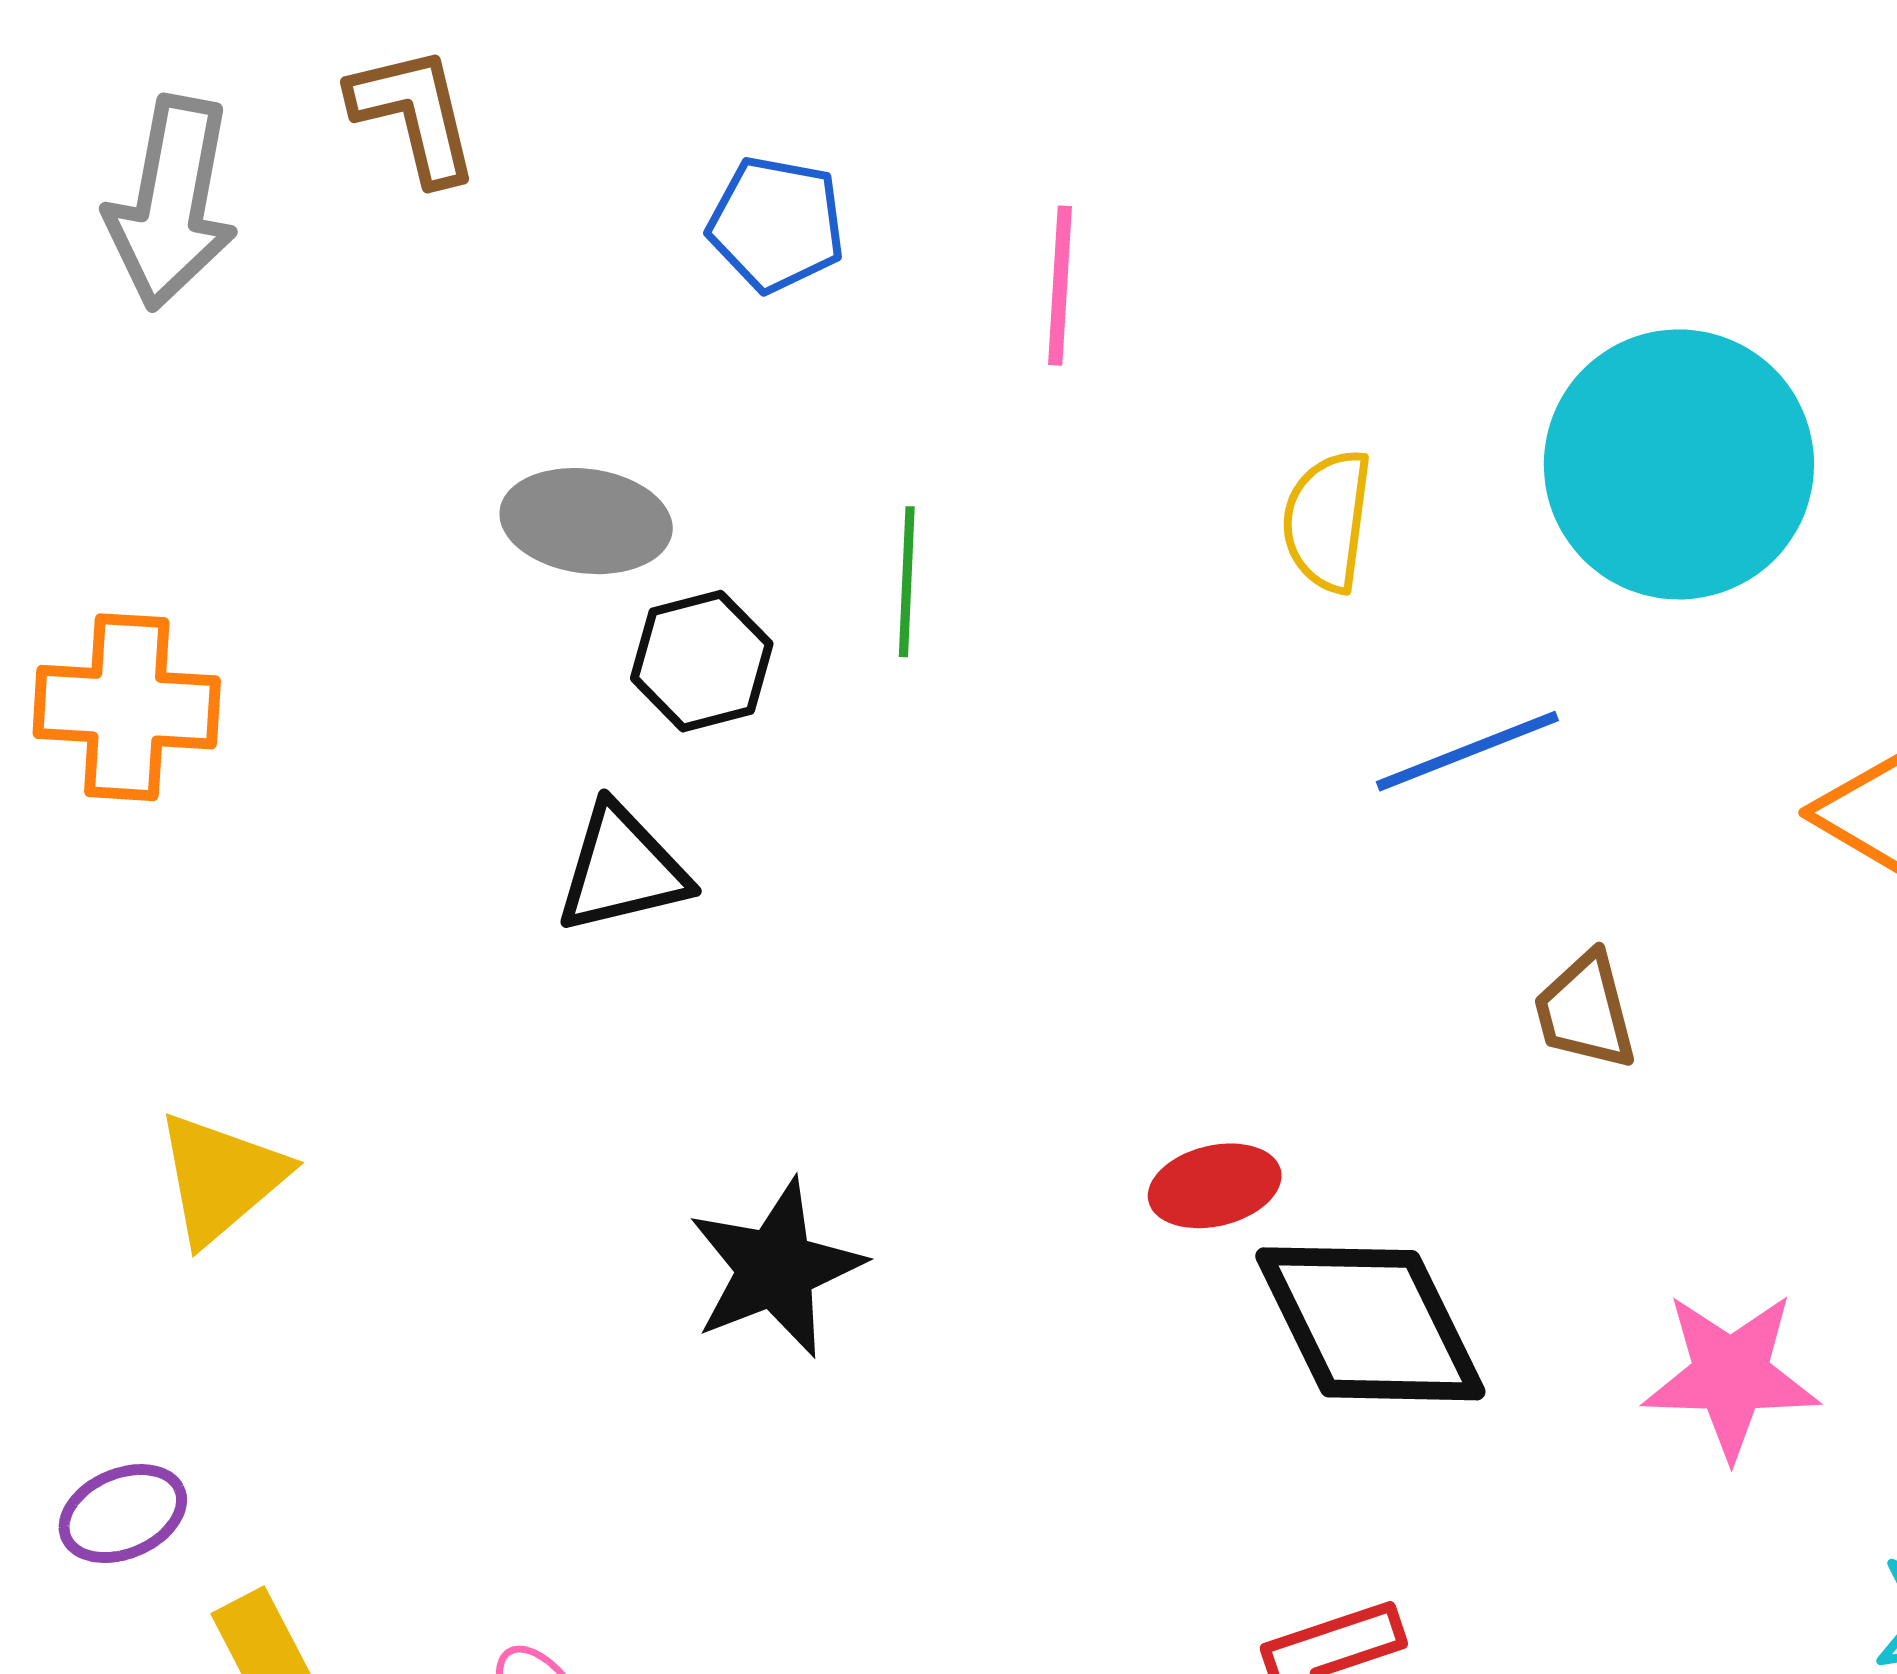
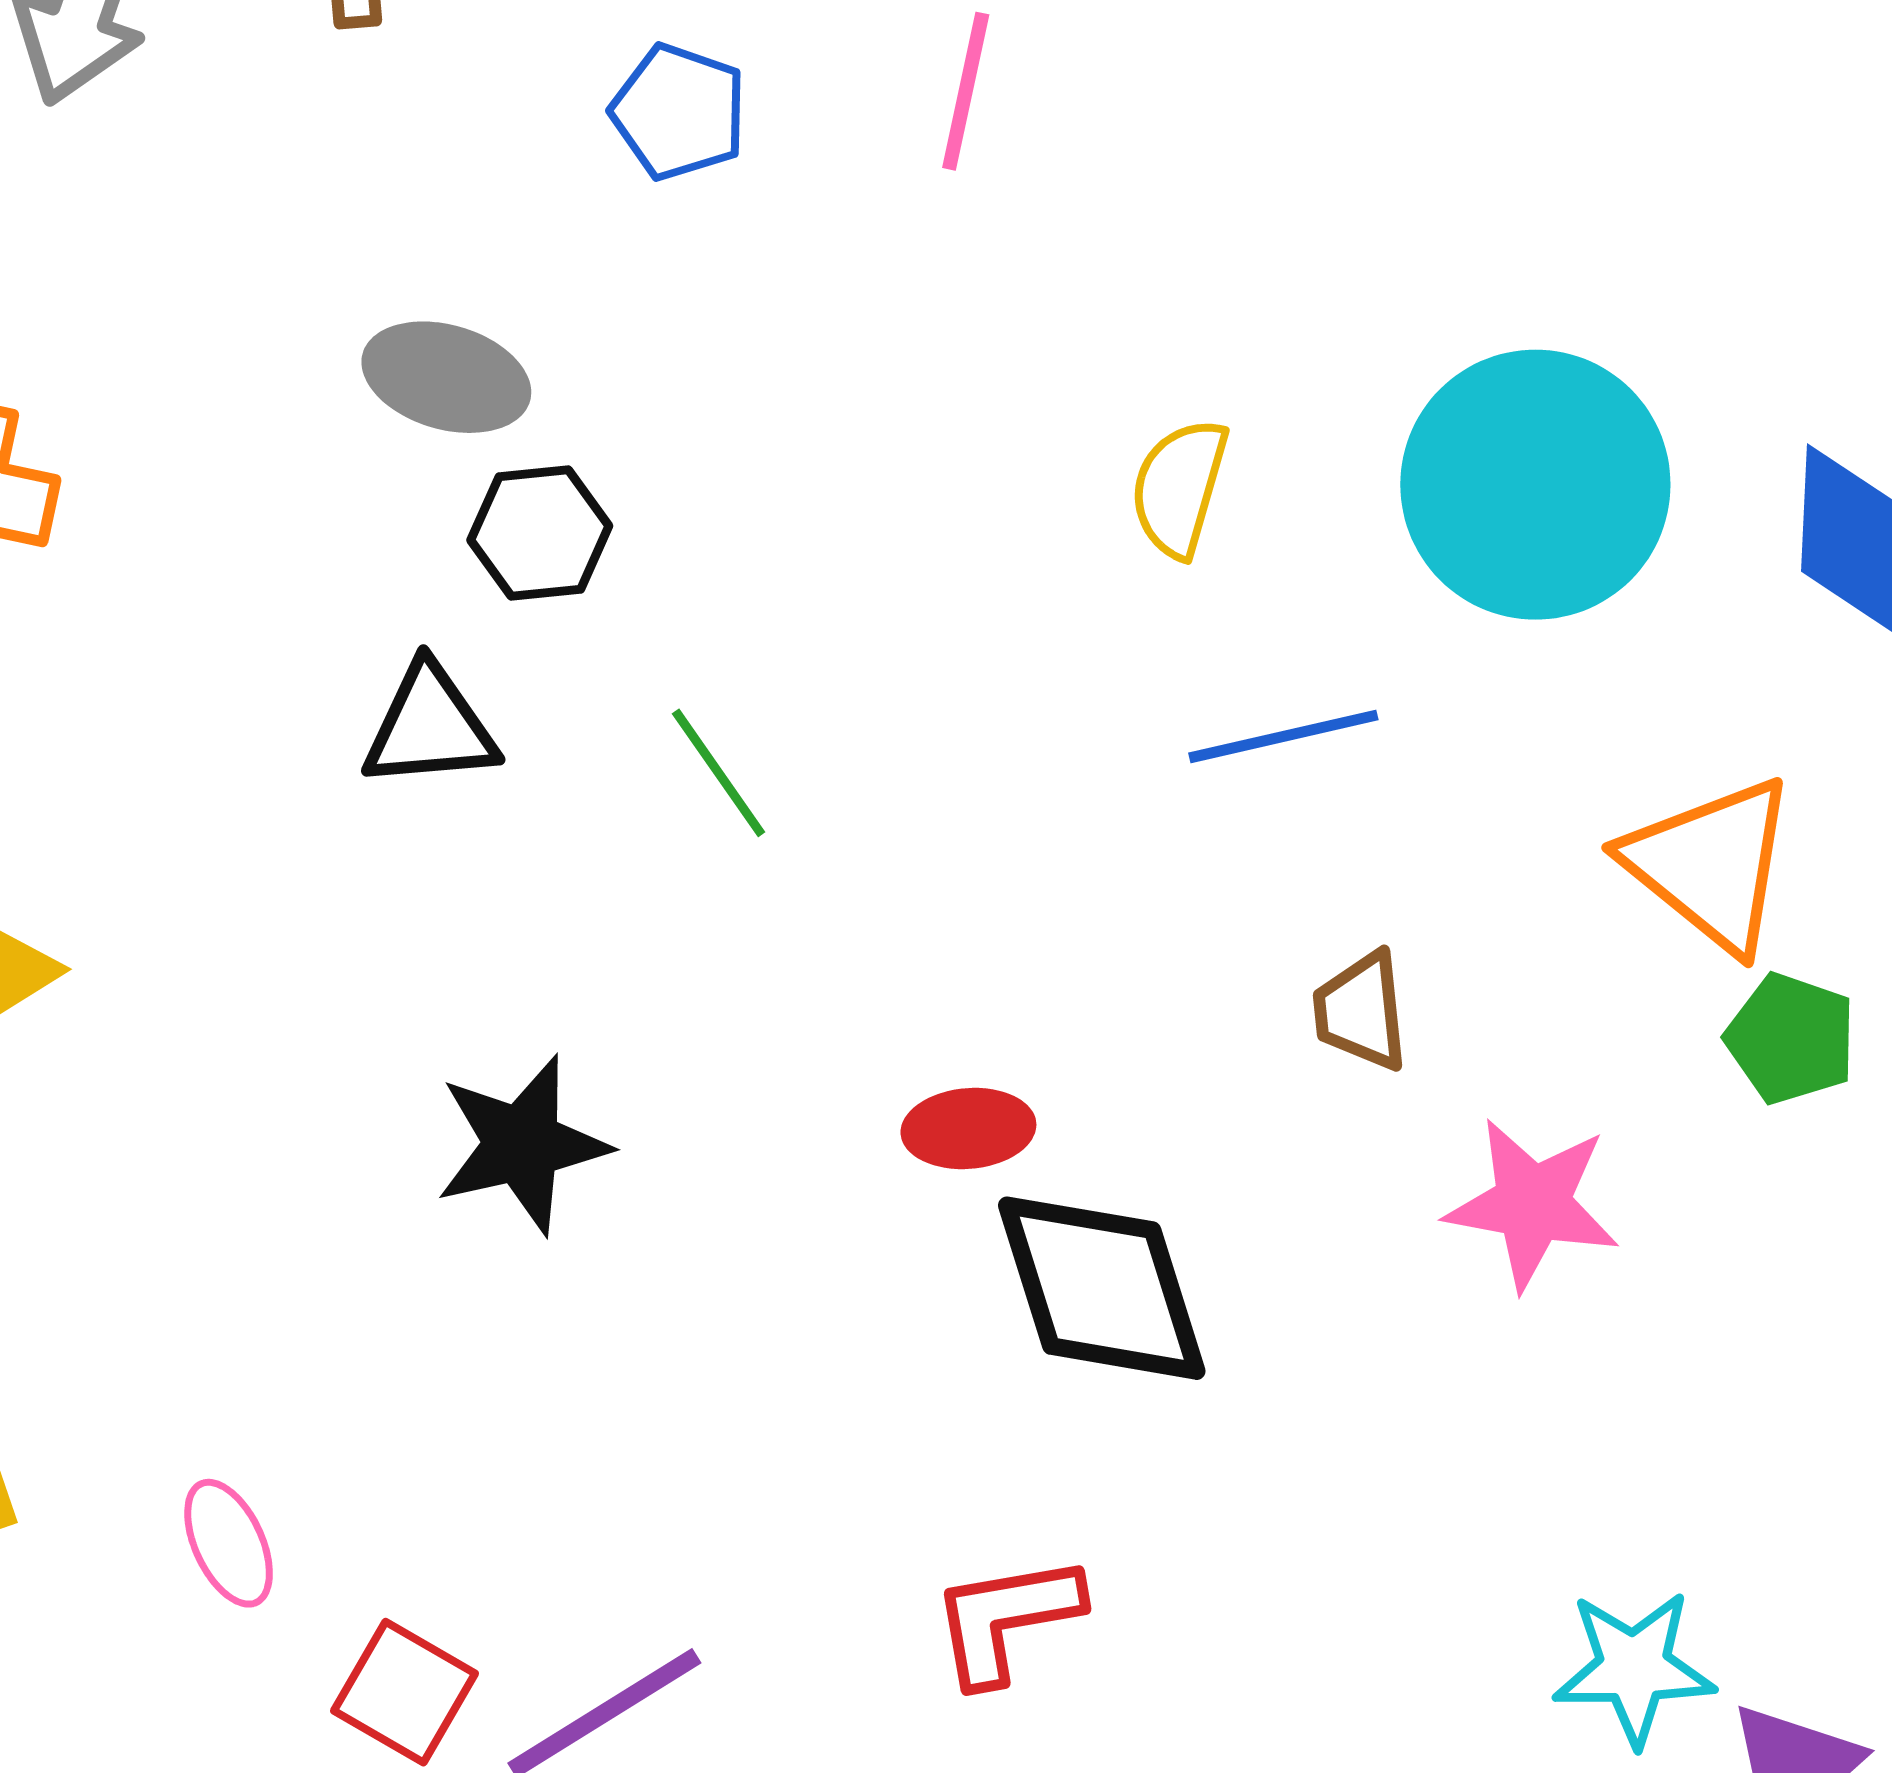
pink line: (1060, 286) -> (966, 91), moved
green line: (907, 582) -> (719, 773), moved, turned -46
pink star: (1731, 1375) -> (1532, 1204), moved

